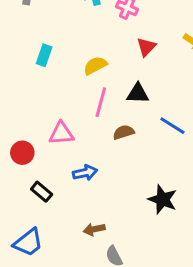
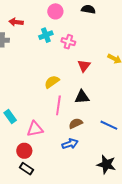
cyan rectangle: (44, 55) -> (10, 117), moved, turned -48
blue line: (172, 126) -> (109, 125), moved
red circle: (22, 153) -> (24, 151), moved
blue arrow: (85, 173) -> (70, 144), moved

